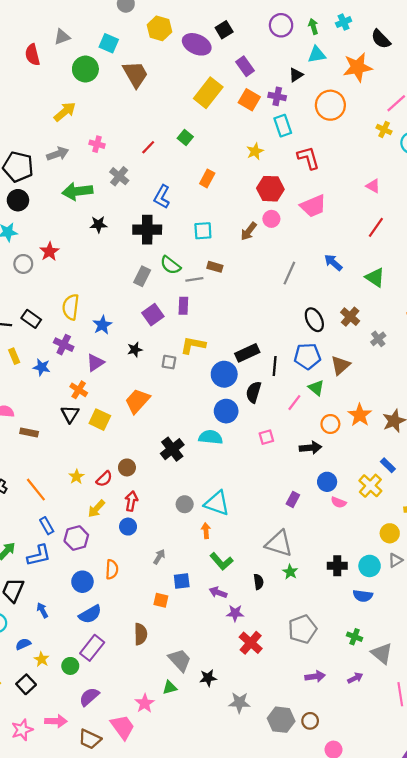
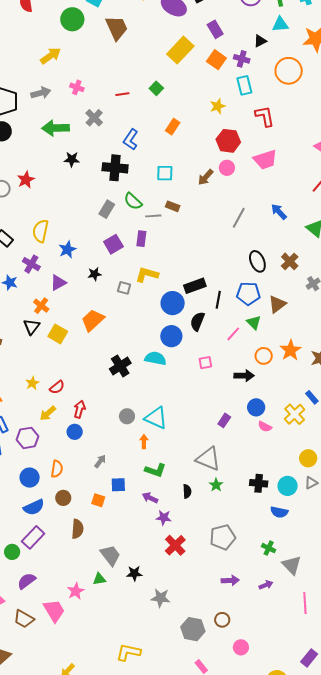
red line: (148, 147) -> (122, 94), turned 32
brown circle: (127, 467) -> (63, 498), moved
green L-shape: (221, 561) -> (155, 470), turned -35
gray hexagon: (281, 720) -> (193, 629), moved

